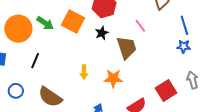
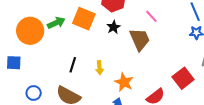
green arrow: (45, 23) -> (56, 23), turned -54
black line: (35, 61) -> (73, 65), moved
orange star: (113, 78) -> (124, 82), moved, turned 30

